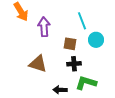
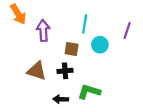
cyan line: (82, 21) -> (85, 24), turned 30
black cross: (74, 64) -> (65, 71), moved

